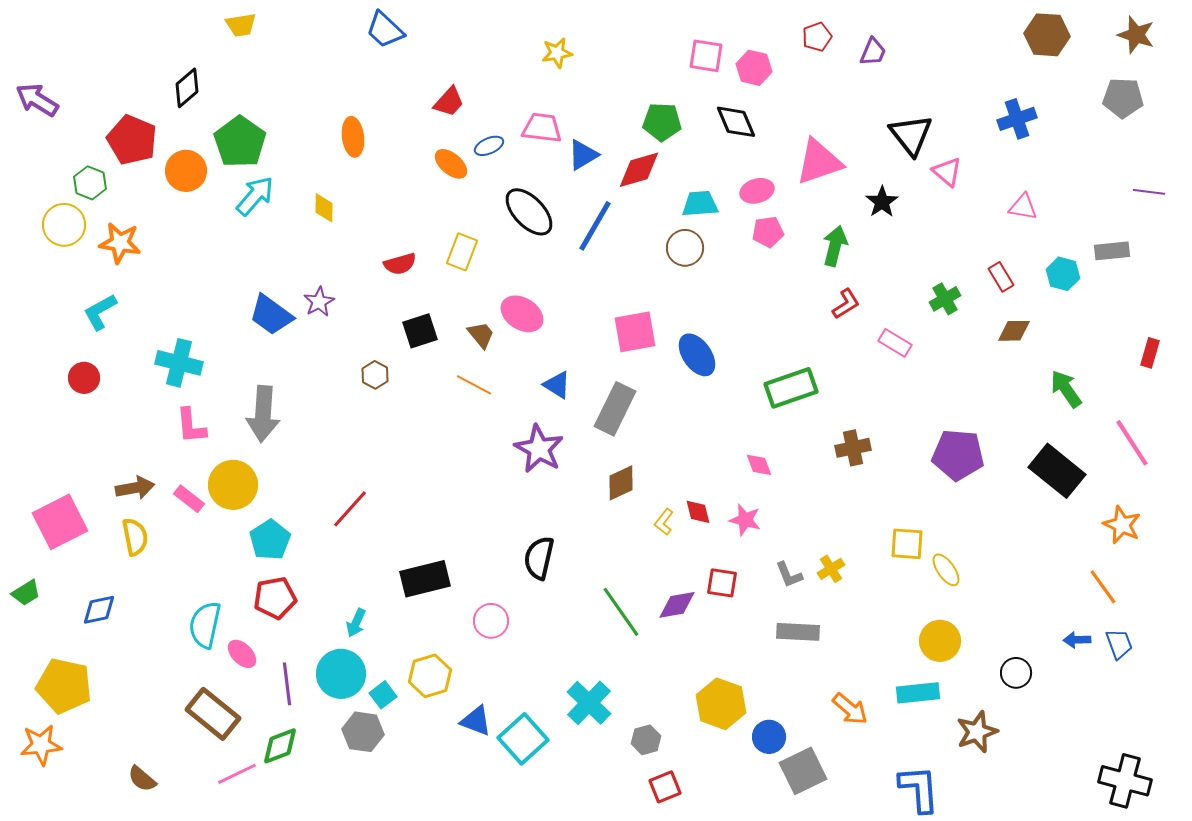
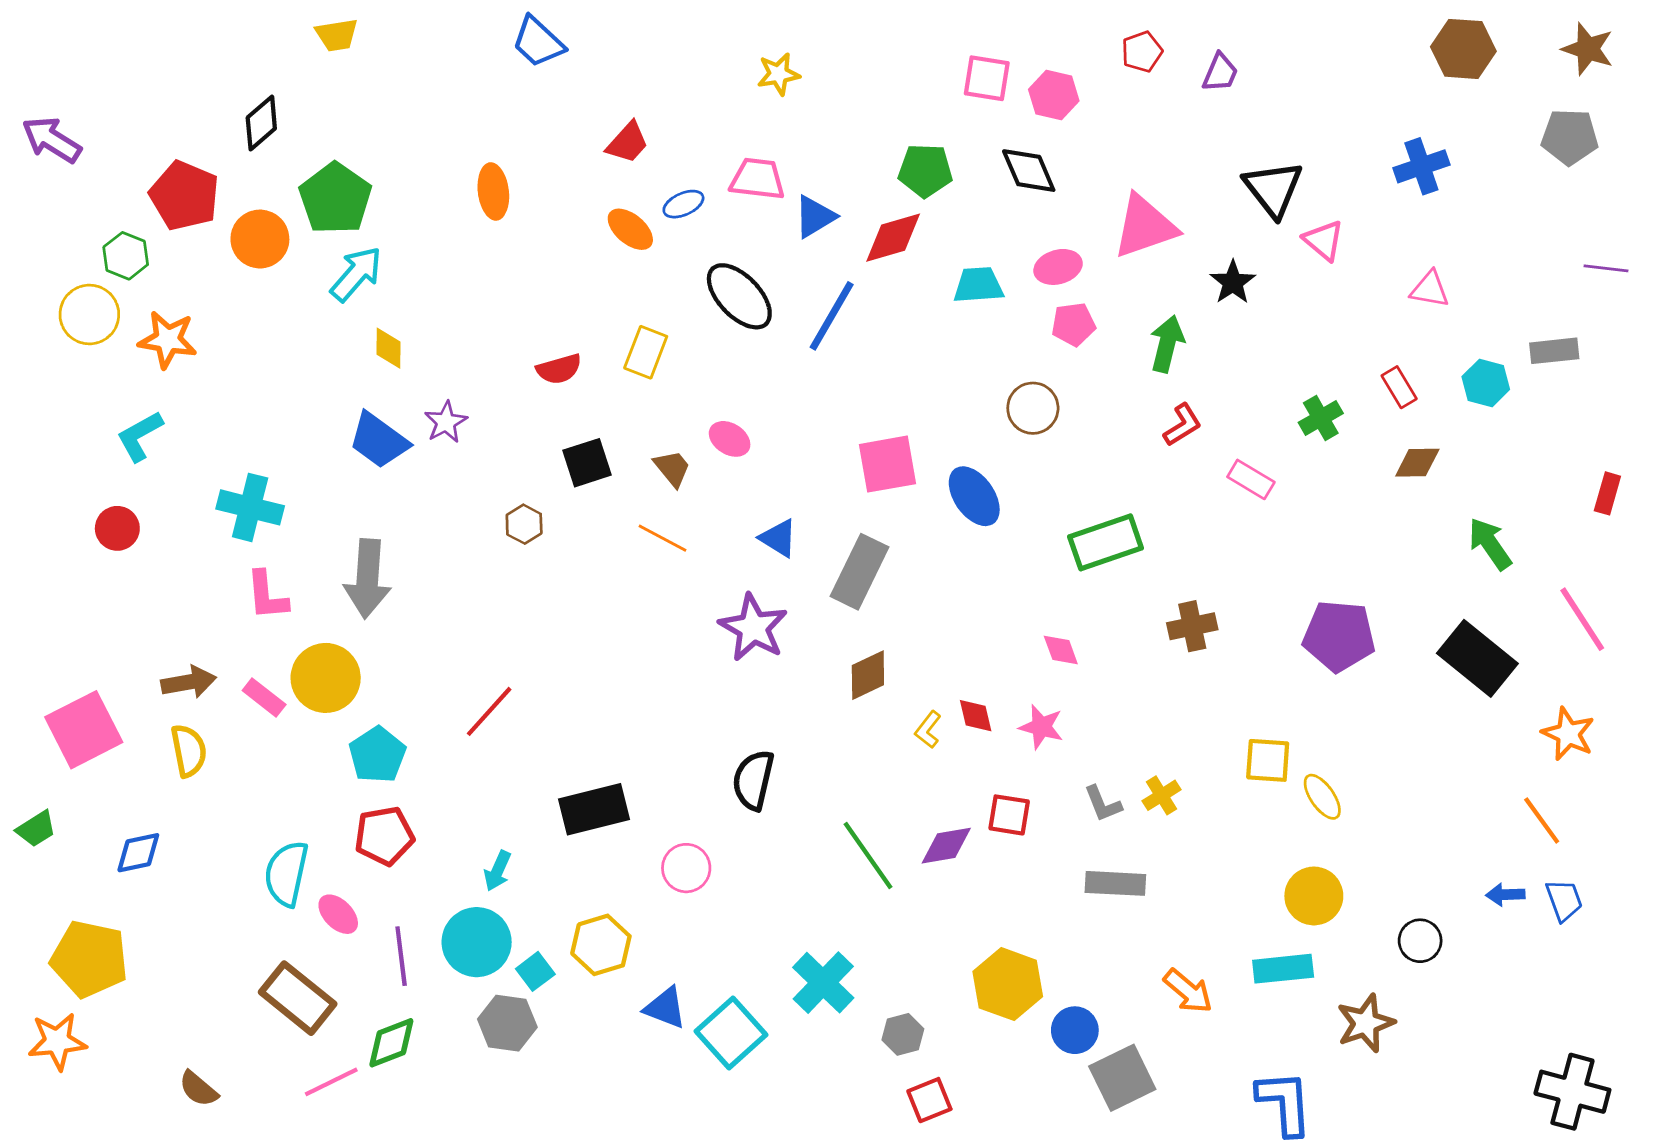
yellow diamond: (324, 208) -> (388, 348), moved
brown circle: (685, 248) -> (1033, 408), moved
pink ellipse: (522, 314) -> (730, 439), size x0.7

